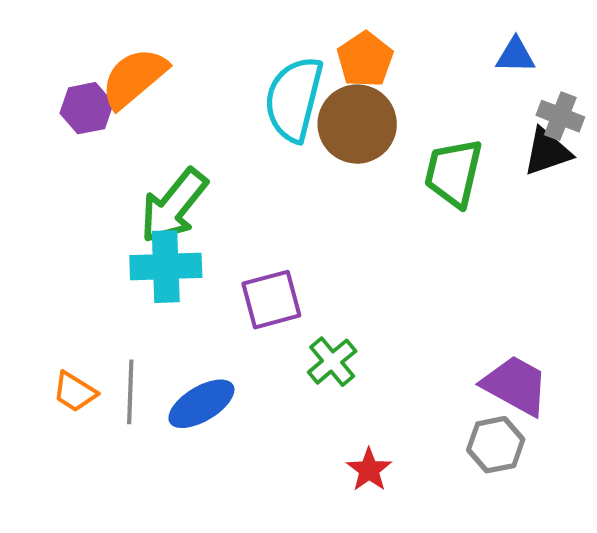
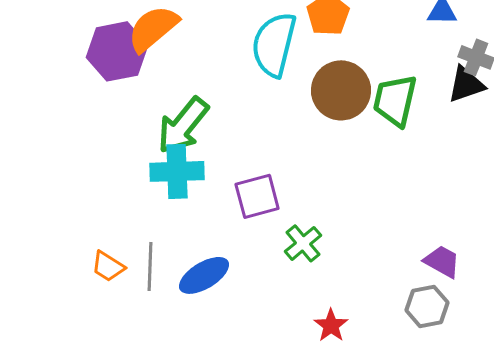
purple hexagon: (87, 108) -> (117, 51), size x1.5
brown circle: (357, 124) -> (341, 90), moved
purple trapezoid: (515, 385) -> (442, 261), size x0.7

